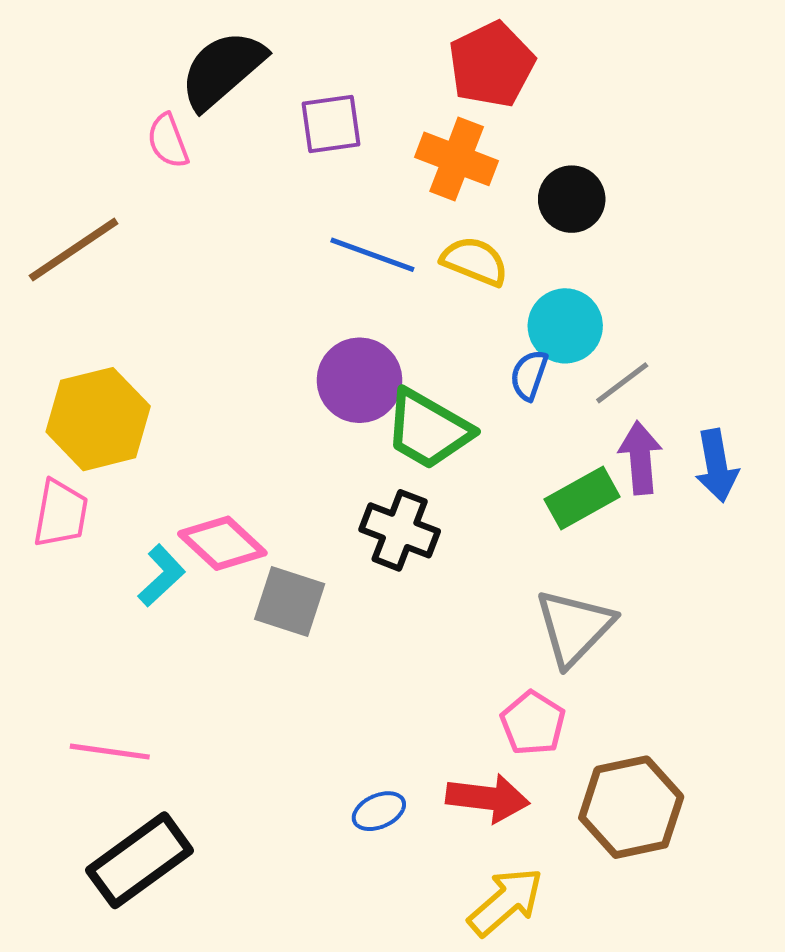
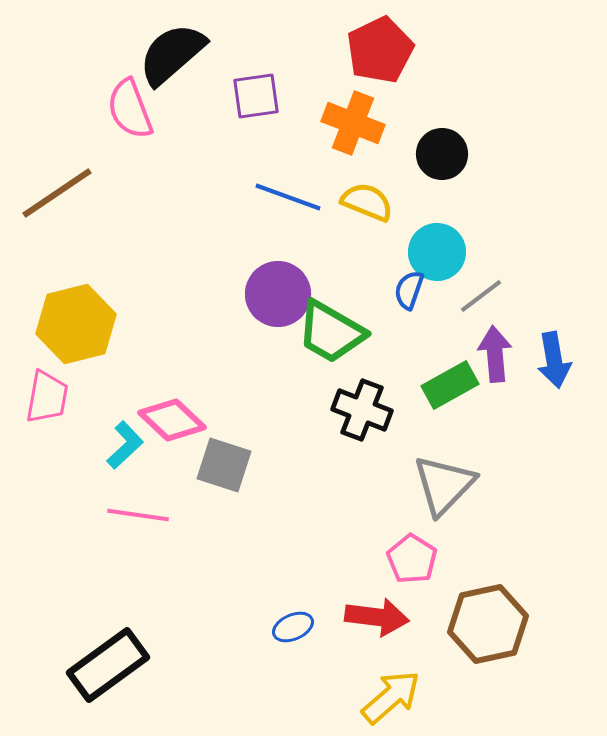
pink semicircle: (168, 141) -> (130, 109), size x1.4
black cross: (400, 530) -> (362, 410), moved
pink line: (110, 752) -> (138, 515), moved

